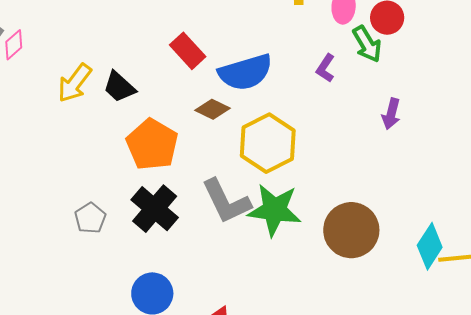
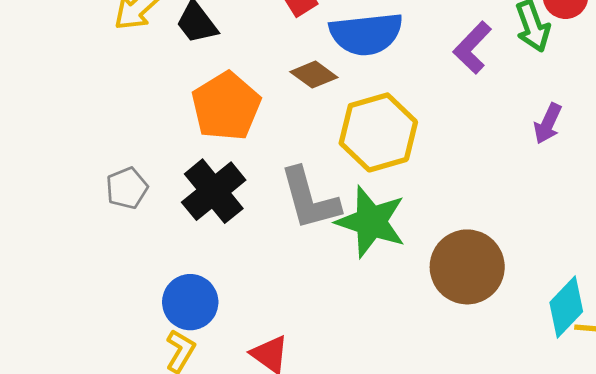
purple L-shape: (326, 68) -> (472, 48), size x1.4

